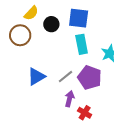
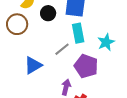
gray line: (65, 77) -> (62, 49), moved

